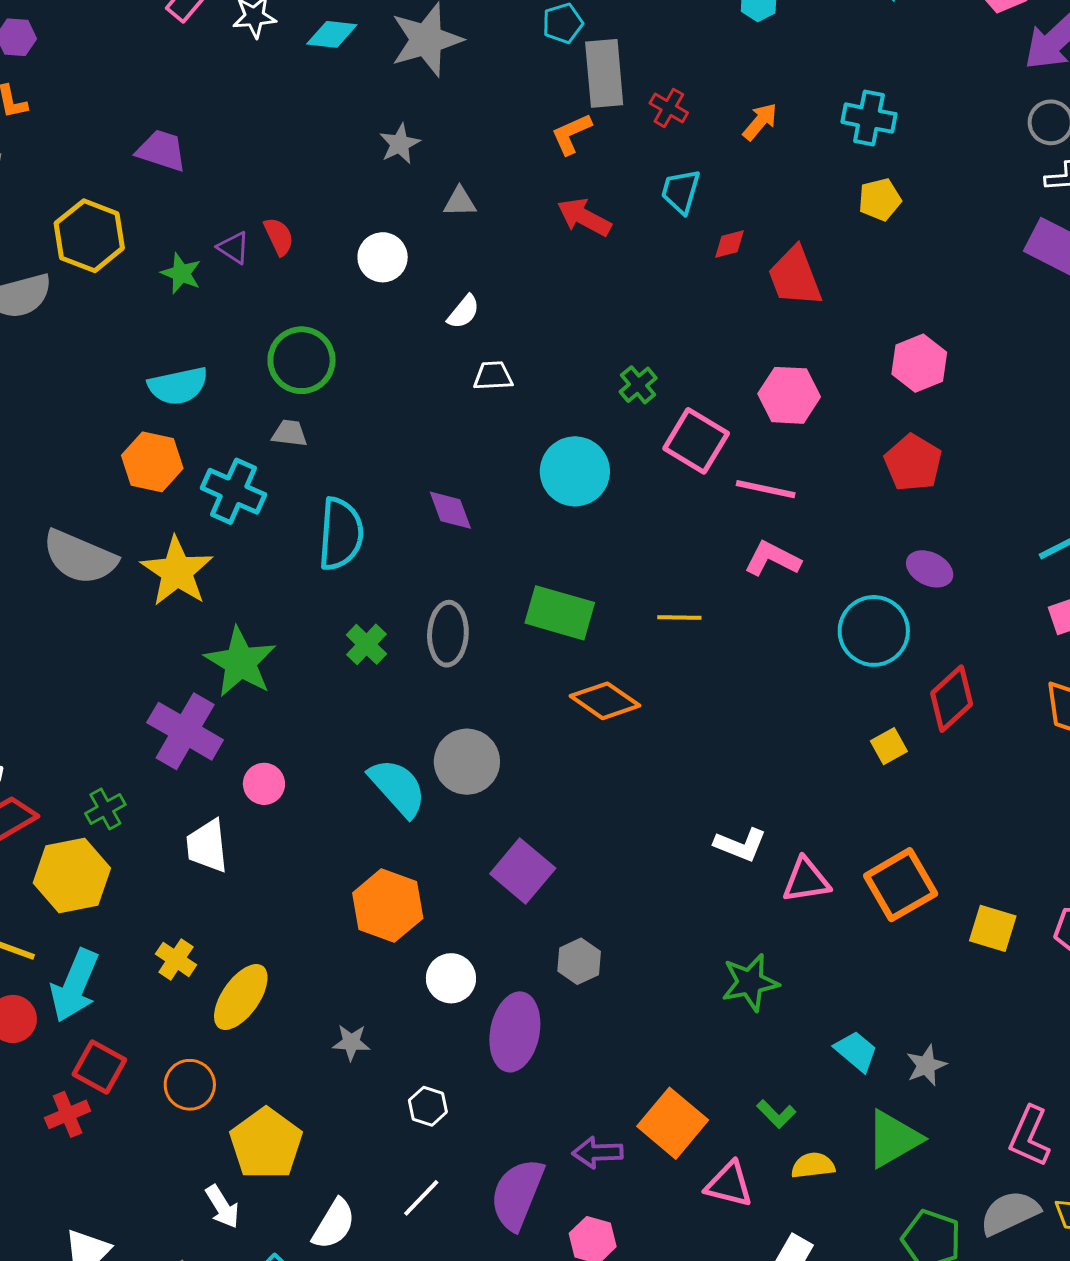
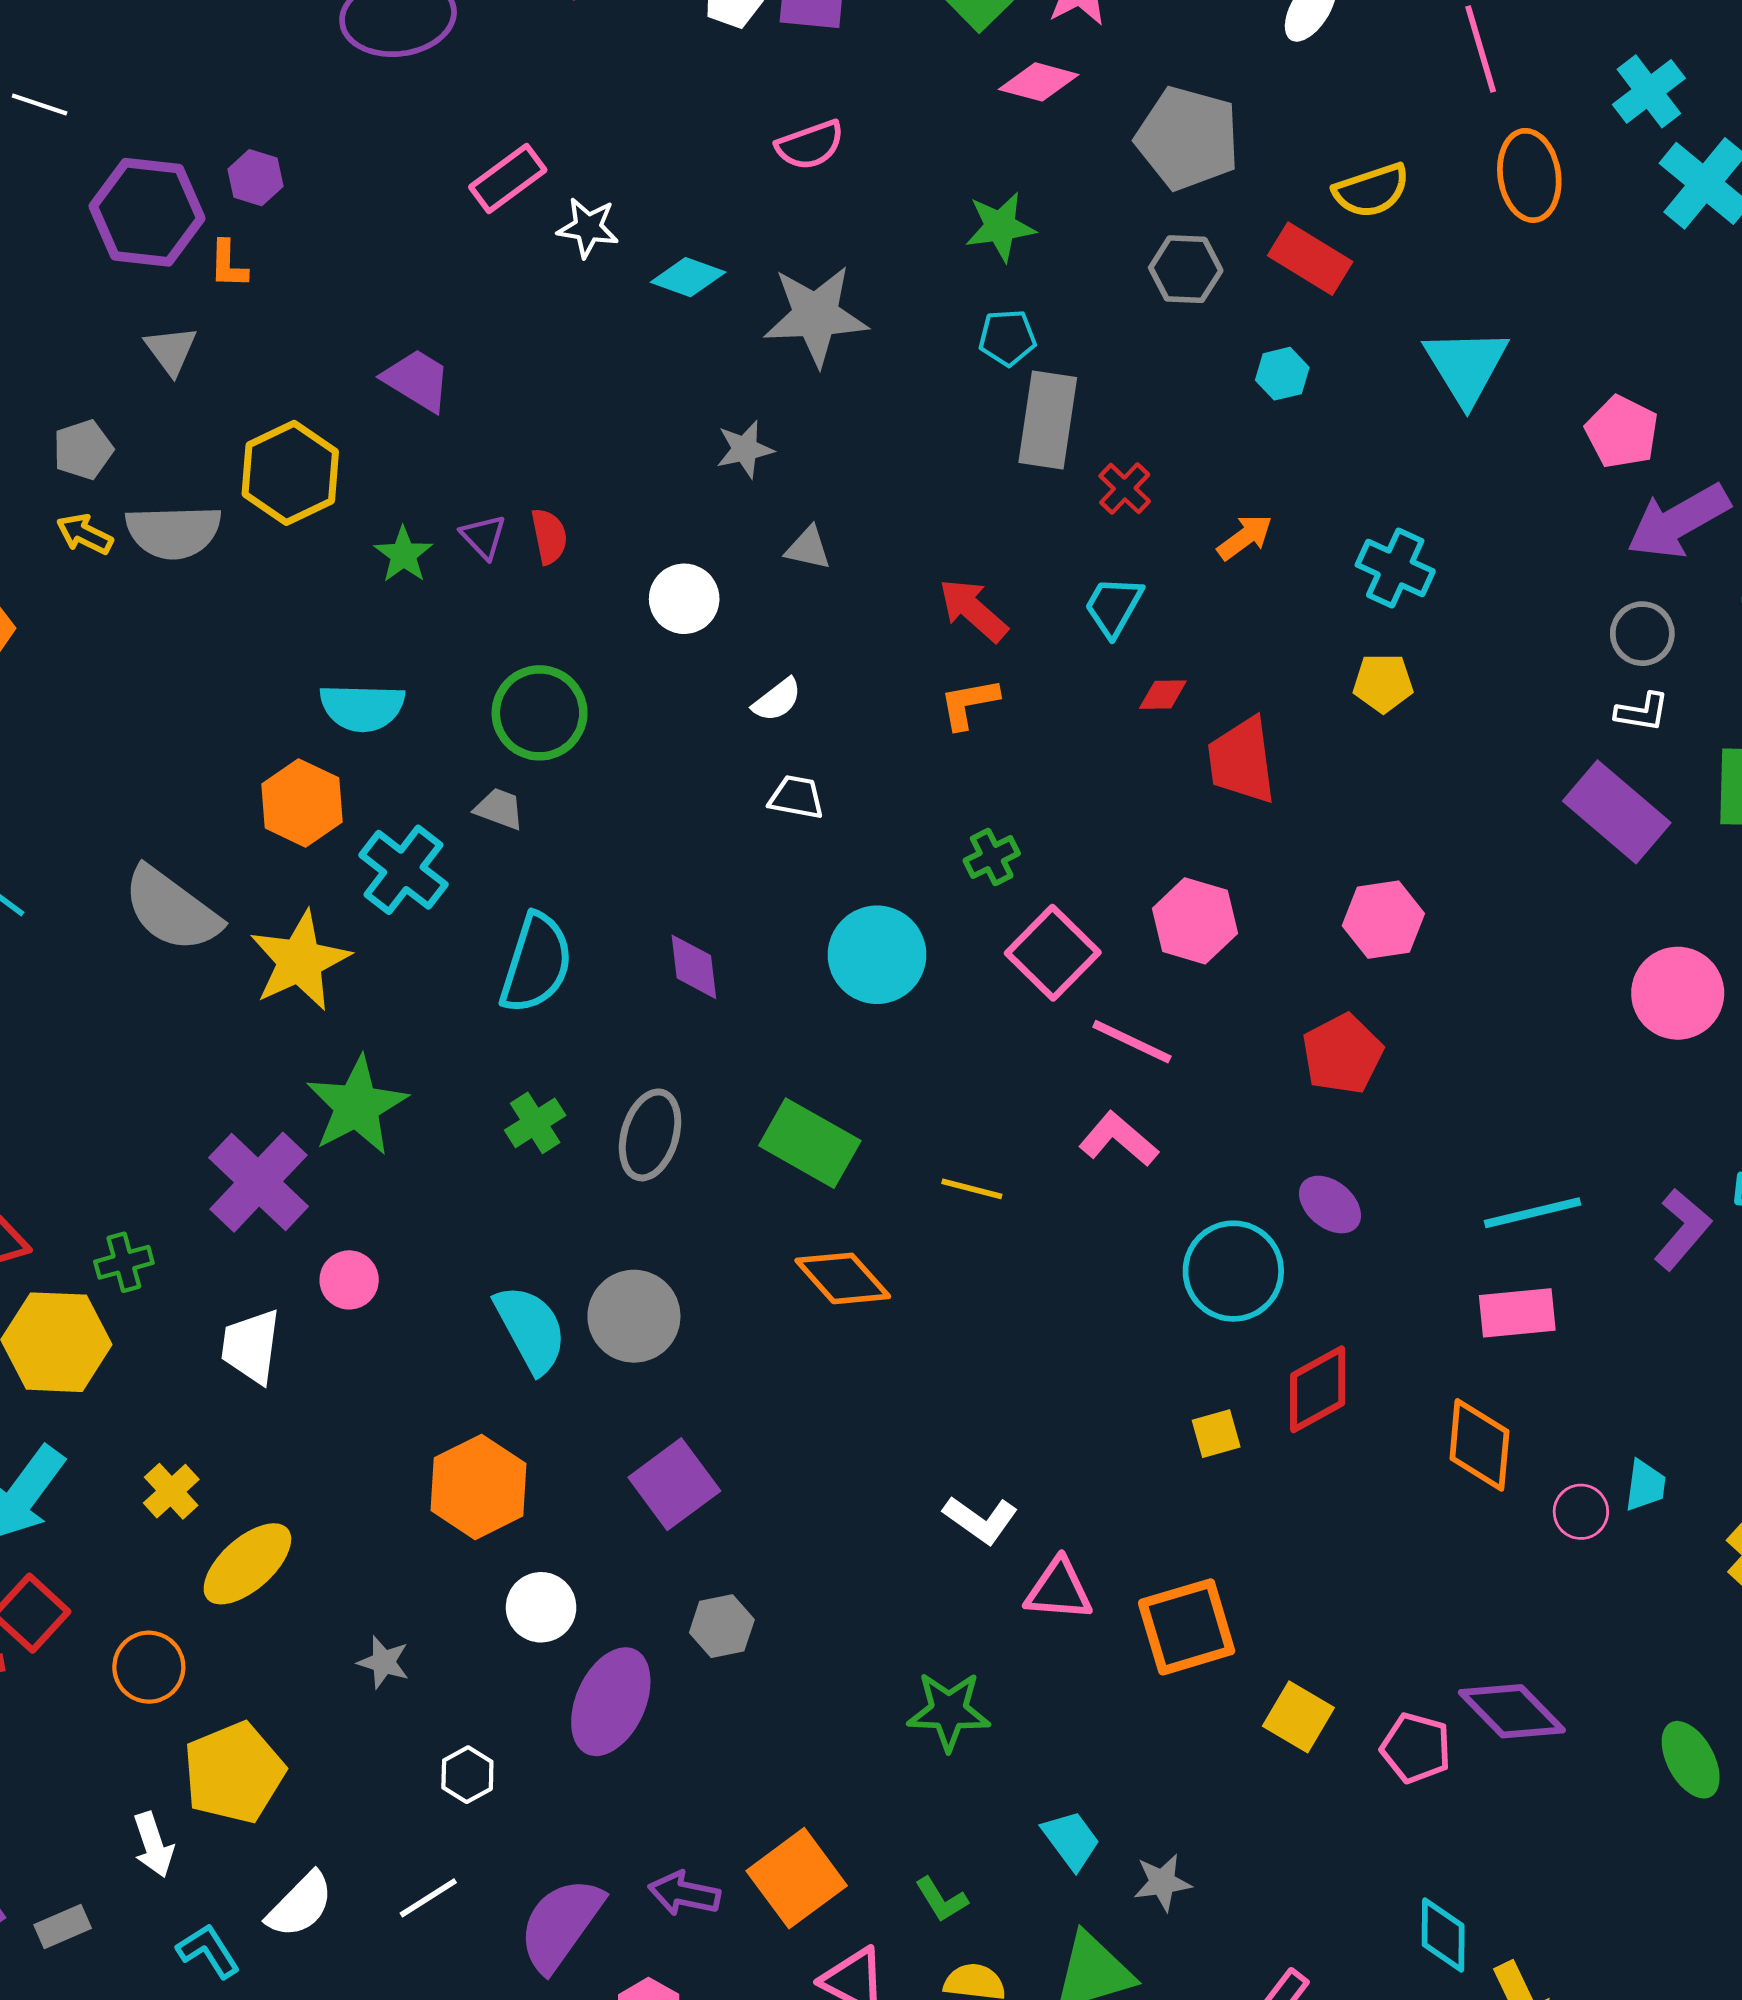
orange L-shape: (571, 134) -> (969, 703), moved

